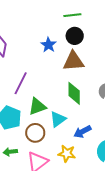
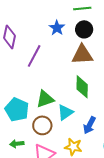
blue star: (49, 45) -> (57, 28), moved
purple line: (21, 83) -> (34, 56), moved
blue arrow: (82, 132) -> (89, 125), turned -36

